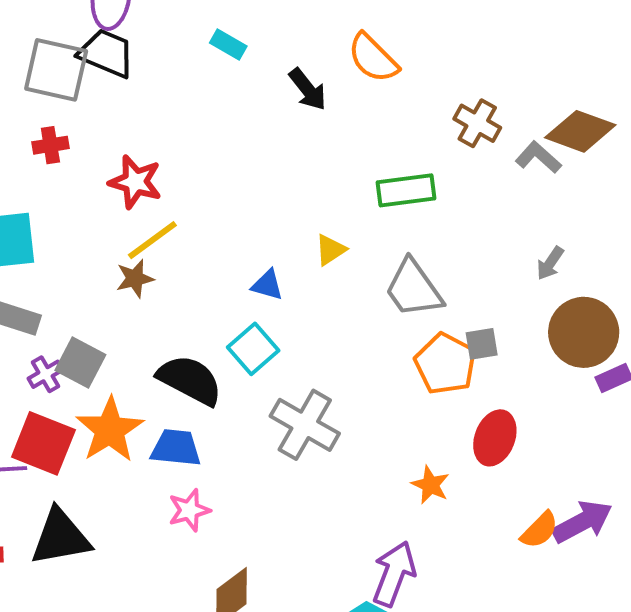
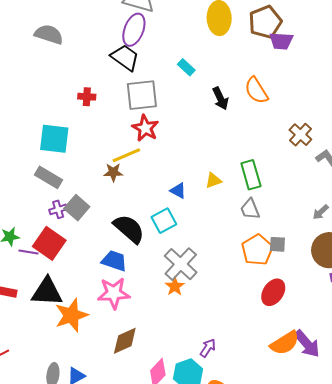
gray square: (56, 70) -> (142, 95), moved, turned -32
red star: (135, 182) -> (145, 128), moved
green rectangle: (406, 190) -> (251, 175), moved, turned 68
gray trapezoid: (414, 289) -> (250, 209), size x0.7
orange star: (110, 430) -> (71, 315), moved
orange star: (430, 485) -> (175, 286), moved
pink star: (189, 510) -> (114, 293), size x1.5
purple arrow: (582, 522) -> (307, 344), turned 64
orange semicircle: (539, 530) -> (285, 343), size x1.4
purple arrow: (394, 574) -> (208, 348), size x0.6

